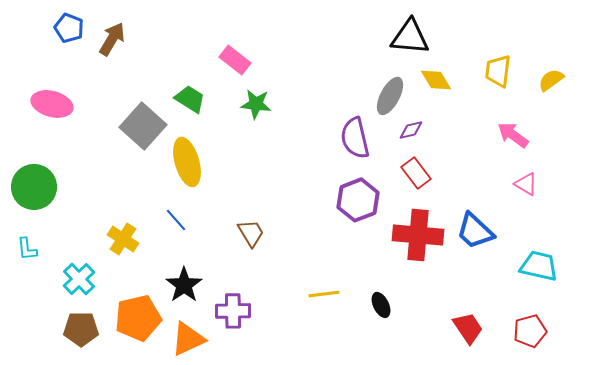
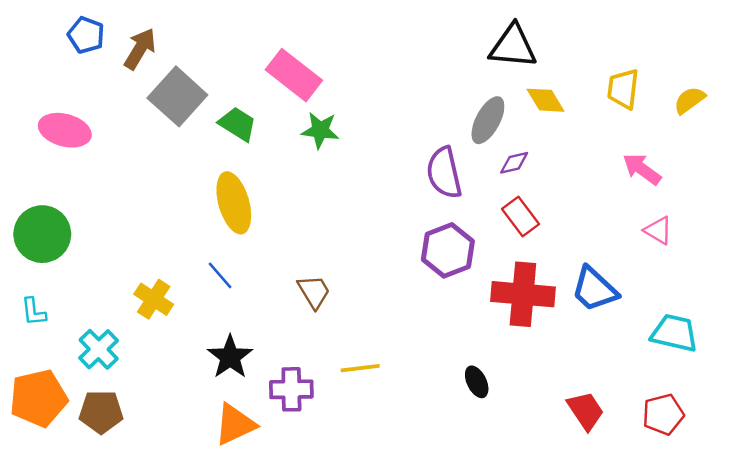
pink rectangle: (235, 60) -> (294, 75), size x1.4
gray square: (143, 126) -> (177, 96), moved
yellow line: (324, 294) -> (360, 368), moved
orange pentagon: (138, 318) -> (38, 398), moved

